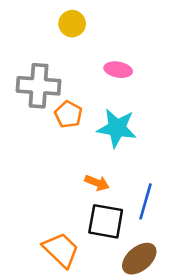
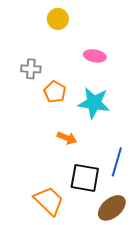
gray cross: (39, 86) -> (31, 69), size x0.6
orange arrow: (97, 183) -> (67, 138), moved

